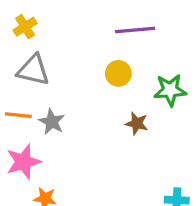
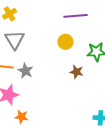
gray triangle: (33, 70) -> (14, 40), turned 45

